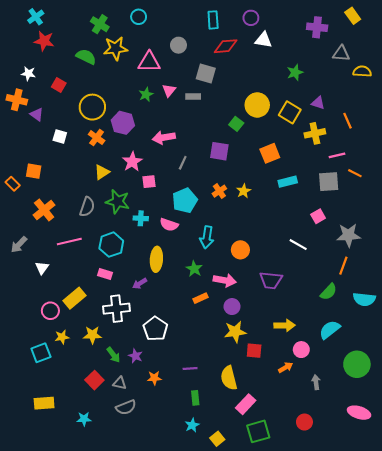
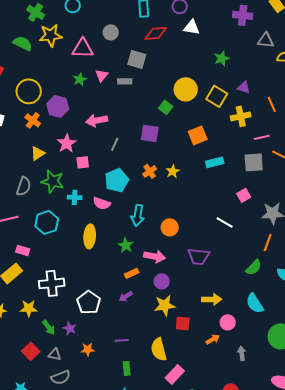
pink rectangle: (105, 274) -> (23, 250), moved
purple arrow: (140, 283) -> (126, 296), moved
cyan semicircle: (330, 330) -> (255, 303), turned -85

